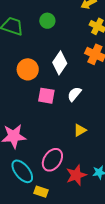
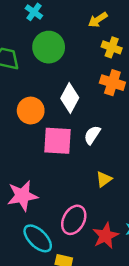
green circle: (47, 21) -> (49, 47), size x1.6
pink square: (46, 96) -> (57, 141), size x1.4

